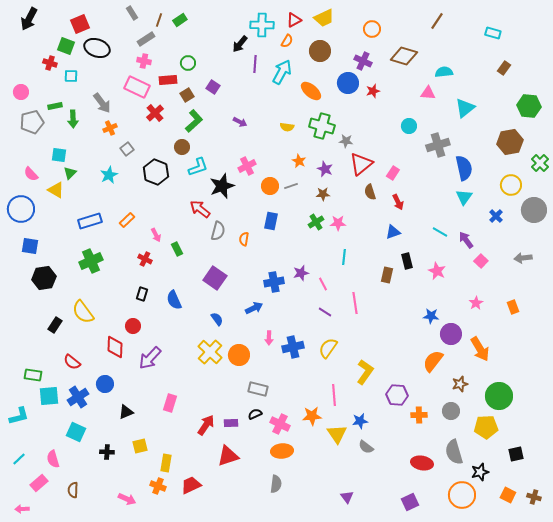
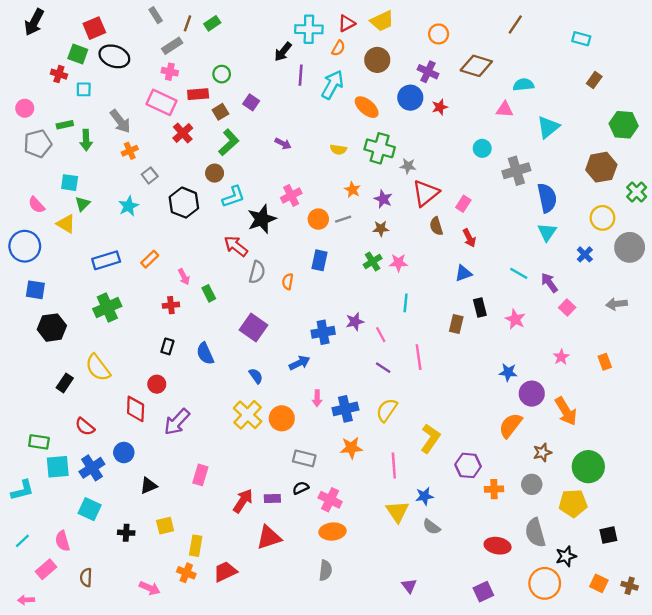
red cross: (145, 259) -> (171, 305), turned -32
orange star: (312, 416) -> (351, 448), moved

